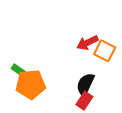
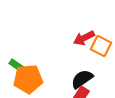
black semicircle: (85, 84) -> (82, 79), turned 30

